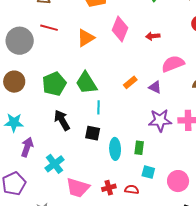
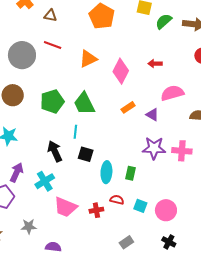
pink diamond: (120, 29) -> (121, 71), moved
cyan line: (98, 107) -> (75, 132), moved
black arrow: (62, 120) -> (55, 151), moved
purple arrow: (27, 147) -> (17, 172), moved
cyan square: (148, 172) -> (140, 206), moved
red semicircle: (132, 189) -> (117, 200), moved

